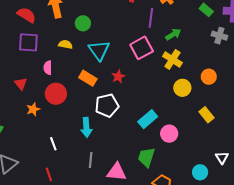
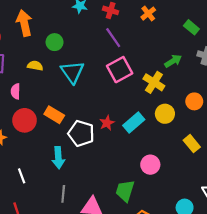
purple line: (151, 18) -> (113, 38), moved, turned -42
green arrow: (173, 34) -> (173, 61), moved
red star: (118, 77) -> (107, 123), moved
orange rectangle: (88, 78) -> (54, 115), moved
white pentagon: (107, 105) -> (81, 133), turned 30
cyan rectangle: (148, 119) -> (134, 123), moved

